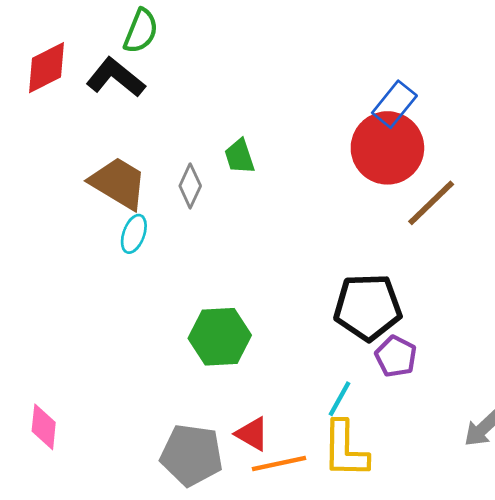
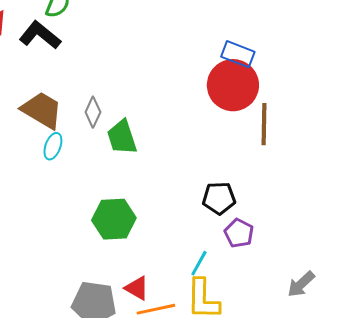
blue rectangle: (394, 104) -> (238, 54), turned 72
green trapezoid: (239, 156) -> (122, 137), moved, size x1.4
brown line: (431, 203) -> (264, 124), turned -45
black pentagon: (368, 307) -> (219, 198), size x0.7

